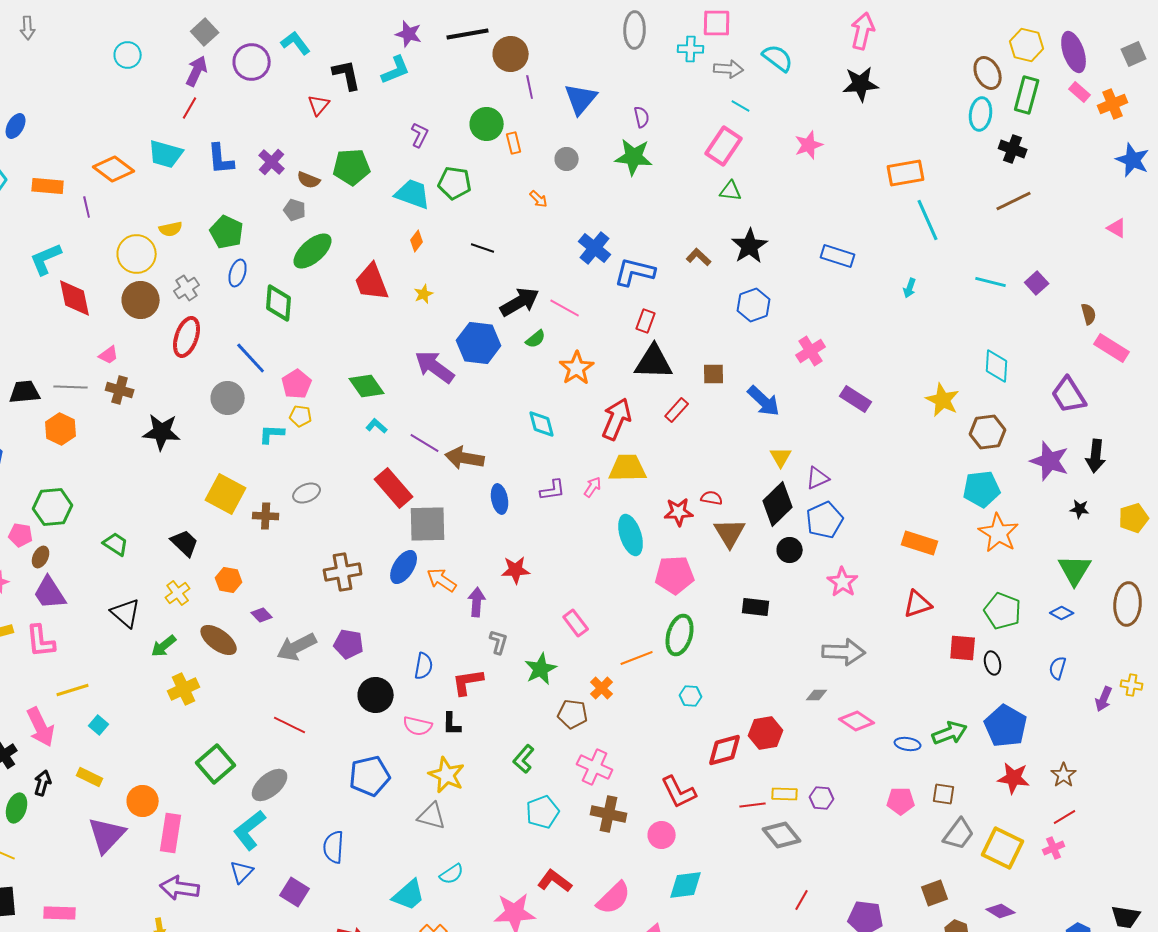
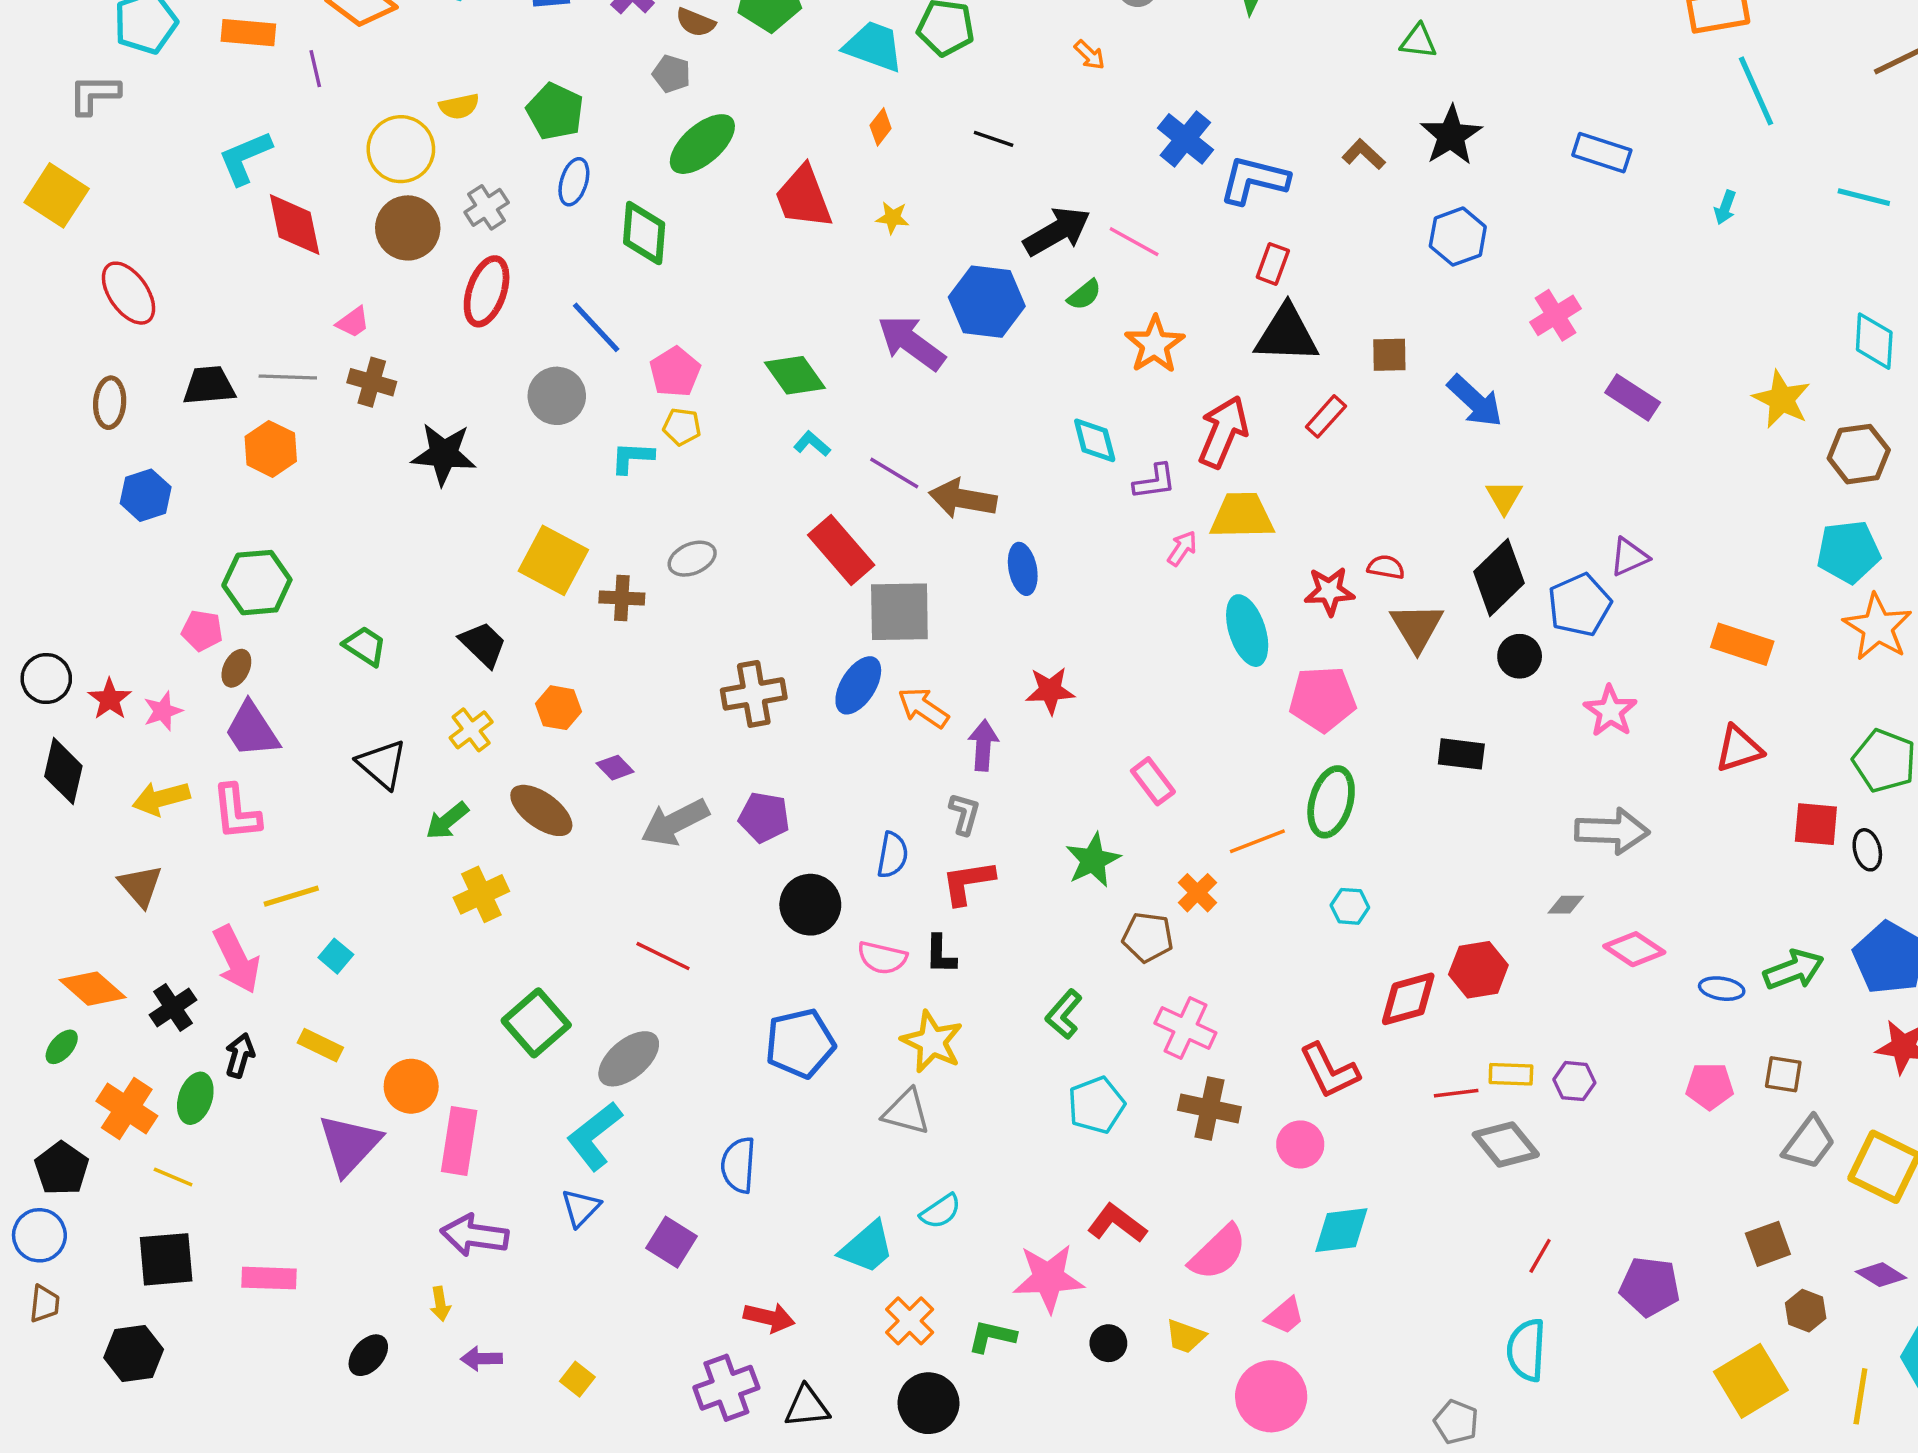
yellow star: (424, 294) -> (893, 218), turned 30
purple triangle: (818, 478) -> (1629, 557), moved
purple L-shape: (553, 490) -> (1155, 482), moved
gray L-shape: (499, 642) -> (964, 814), moved

